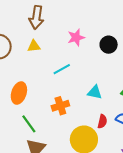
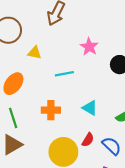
pink star: (76, 38) -> (89, 47), turned 30
yellow triangle: (34, 46) -> (35, 53), moved

